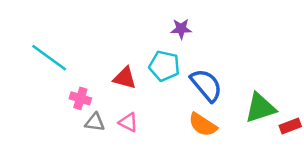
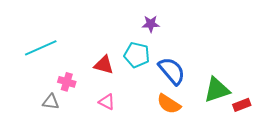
cyan line: (49, 58) -> (41, 48), turned -60
gray triangle: (95, 122) -> (51, 102), moved

